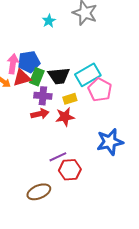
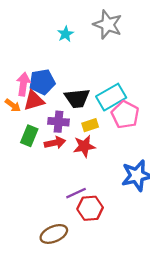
green rectangle: (37, 77) -> (29, 136), moved

